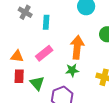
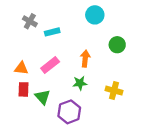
cyan rectangle: (46, 22) -> (52, 32), turned 72
orange arrow: (77, 47) -> (85, 59), size x0.7

